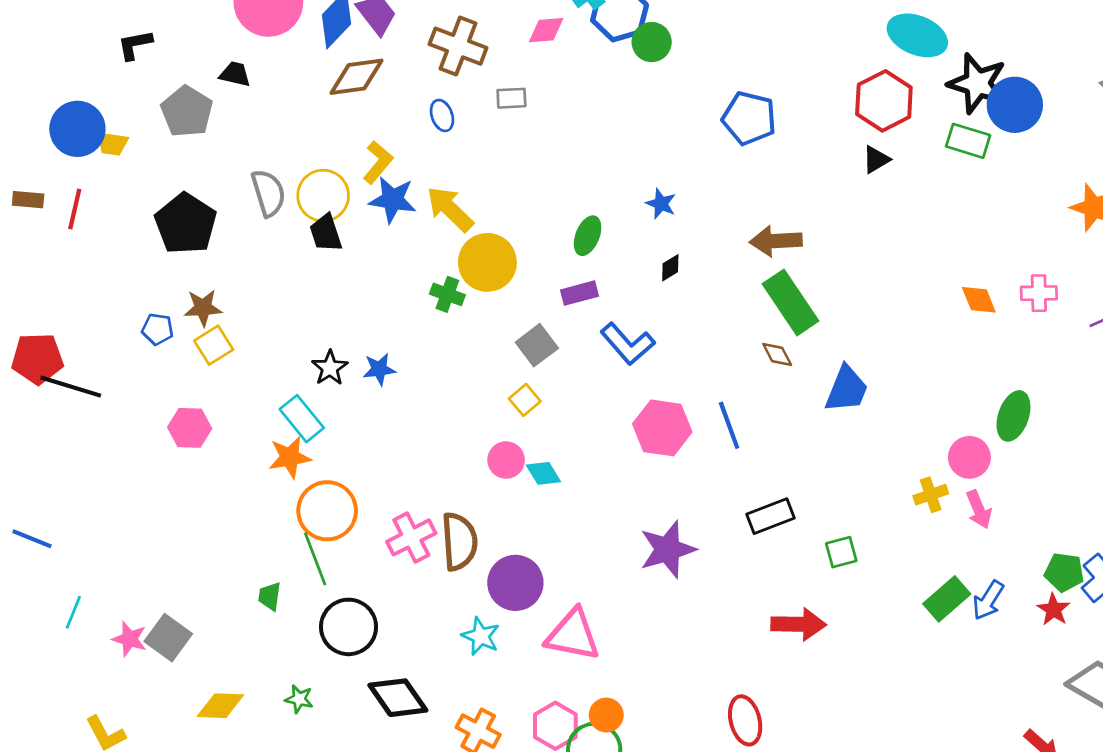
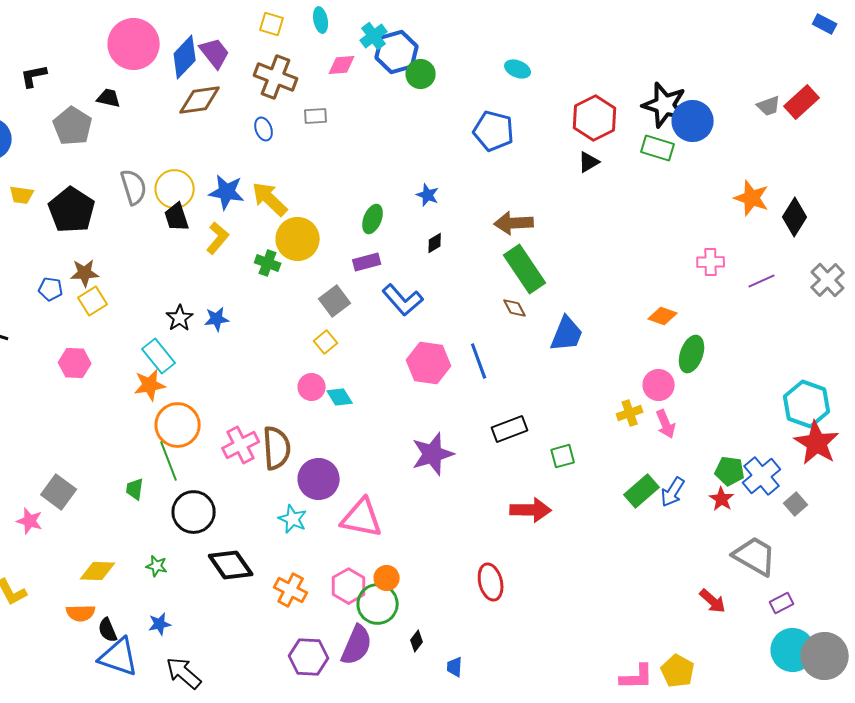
cyan ellipse: (917, 35) -> (518, 69), moved, size x0.6
yellow trapezoid: (112, 144) -> (22, 195), moved
yellow L-shape: (378, 162) -> (218, 238), moved
orange diamond: (979, 300) -> (663, 316), moved, turned -48
gray square: (168, 638) -> (59, 492), moved

